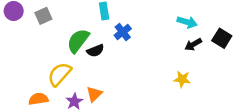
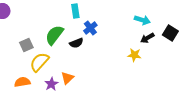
gray square: (43, 16) -> (26, 45), moved
black semicircle: (95, 51) -> (76, 43), moved
yellow star: (182, 79) -> (134, 55), moved

